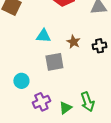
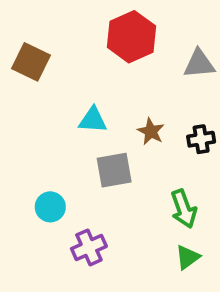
green arrow: (87, 102) -> (184, 209), moved
green triangle: (65, 108) -> (188, 257), moved

